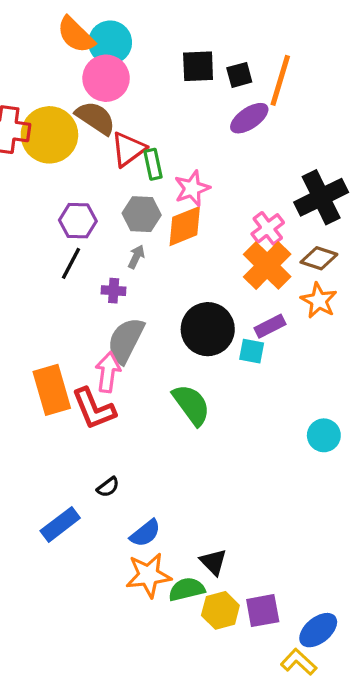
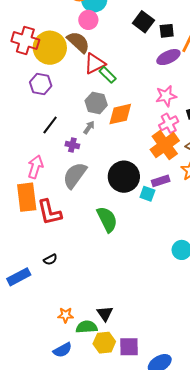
black square: (198, 66) -> (143, 22), turned 30
pink circle: (106, 78) -> (88, 20), size x0.7
green rectangle: (153, 164) -> (108, 75), turned -42
pink star: (192, 188) -> (166, 96), moved
purple hexagon: (78, 221) -> (41, 84), moved
pink arrow: (108, 372) -> (35, 167), moved
blue semicircle: (145, 533) -> (63, 350), moved
orange star: (148, 575) -> (66, 315), size x0.6

